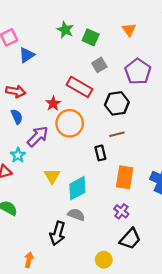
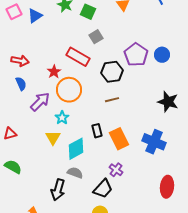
blue triangle: (27, 55) -> (35, 16), moved
purple pentagon: (138, 72) -> (136, 55), moved
black rectangle: (100, 153) -> (97, 131), moved
cyan star: (18, 155) -> (62, 118), moved
orange rectangle: (125, 177) -> (119, 139), turned -35
black trapezoid: (130, 239) -> (103, 189), moved

